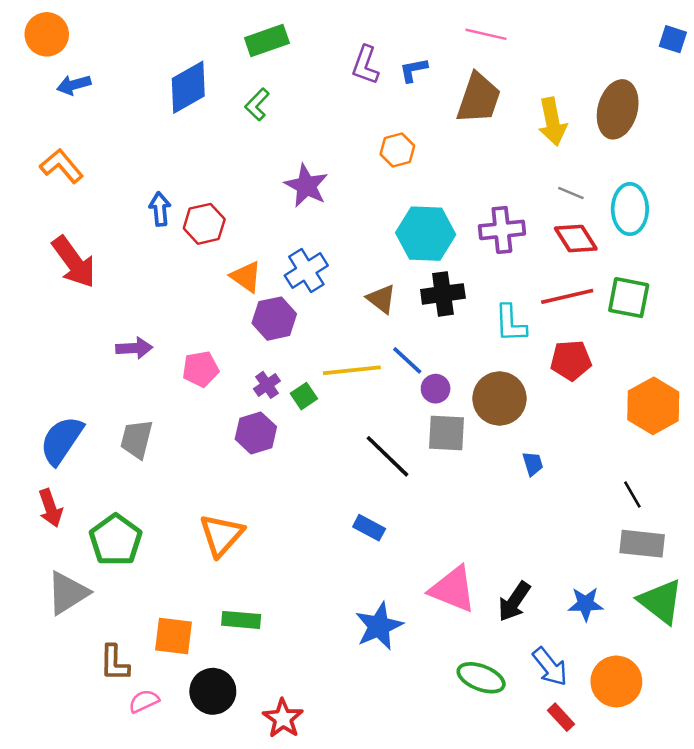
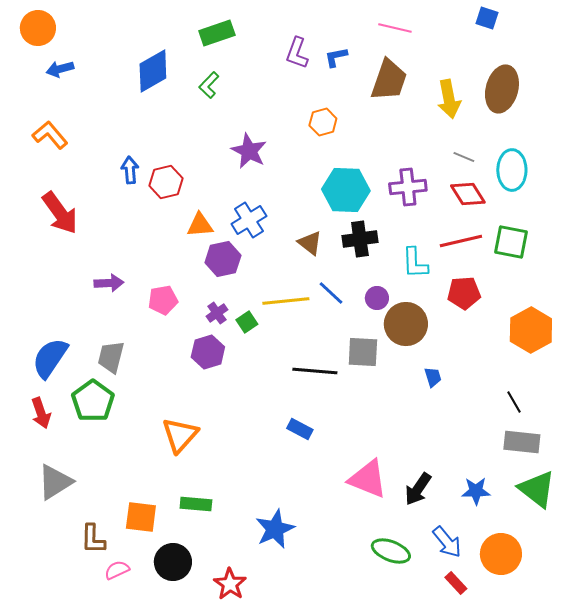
blue square: (673, 39) -> (487, 18), moved
orange triangle: (246, 277) -> (200, 225), turned -40
purple circle: (436, 389) -> (377, 298), moved
black line: (388, 456) -> (315, 371), turned -39
green pentagon: (116, 540) -> (93, 401), moved
blue star: (379, 626) -> (275, 529), moved

